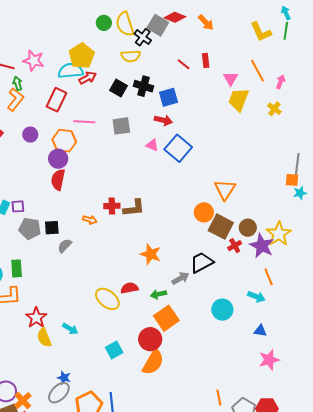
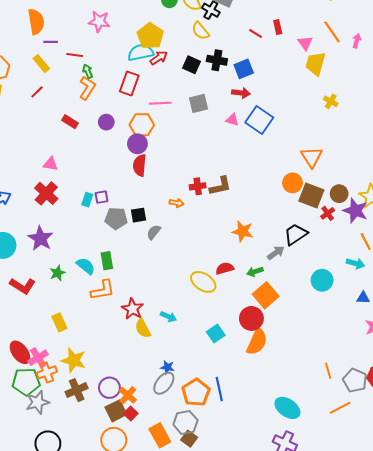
yellow semicircle: (131, 56) -> (200, 31), turned 60
pink star: (34, 61) -> (99, 21), moved
yellow cross: (274, 109) -> (331, 101), moved

